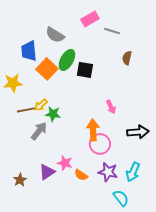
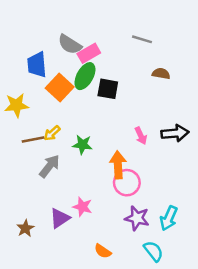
pink rectangle: (90, 19) -> (89, 53), moved
brown semicircle: (127, 58) -> (161, 74), turned 88
green star: (53, 114) -> (82, 145), moved
black arrow: (138, 132) -> (175, 133), moved
orange semicircle: (81, 175) -> (103, 251), moved

